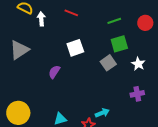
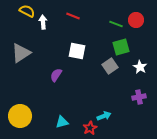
green line: (114, 21) -> (116, 24), turned 40
red circle: (145, 23) -> (136, 20), moved
white square: (75, 48) -> (77, 51), turned 30

